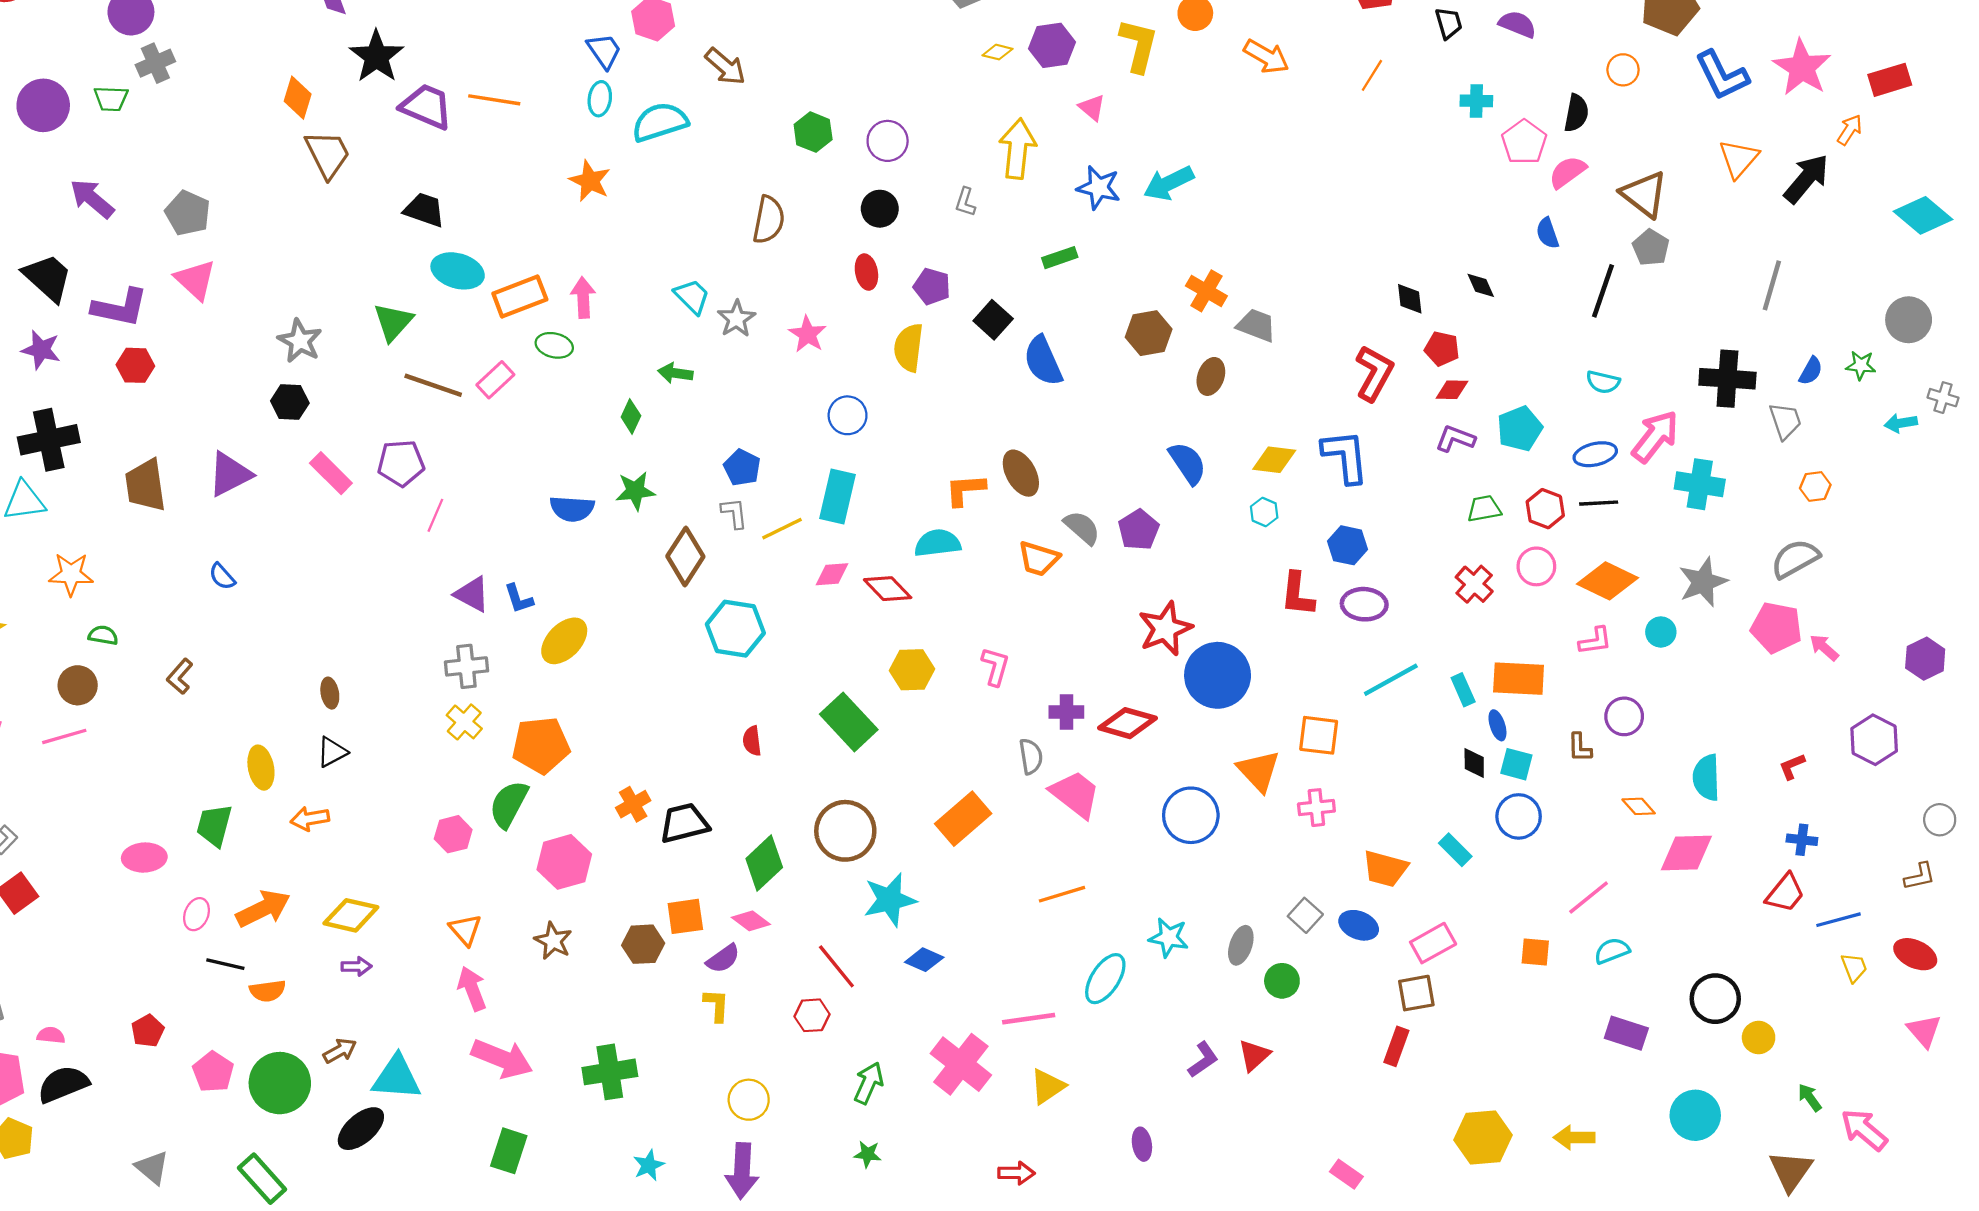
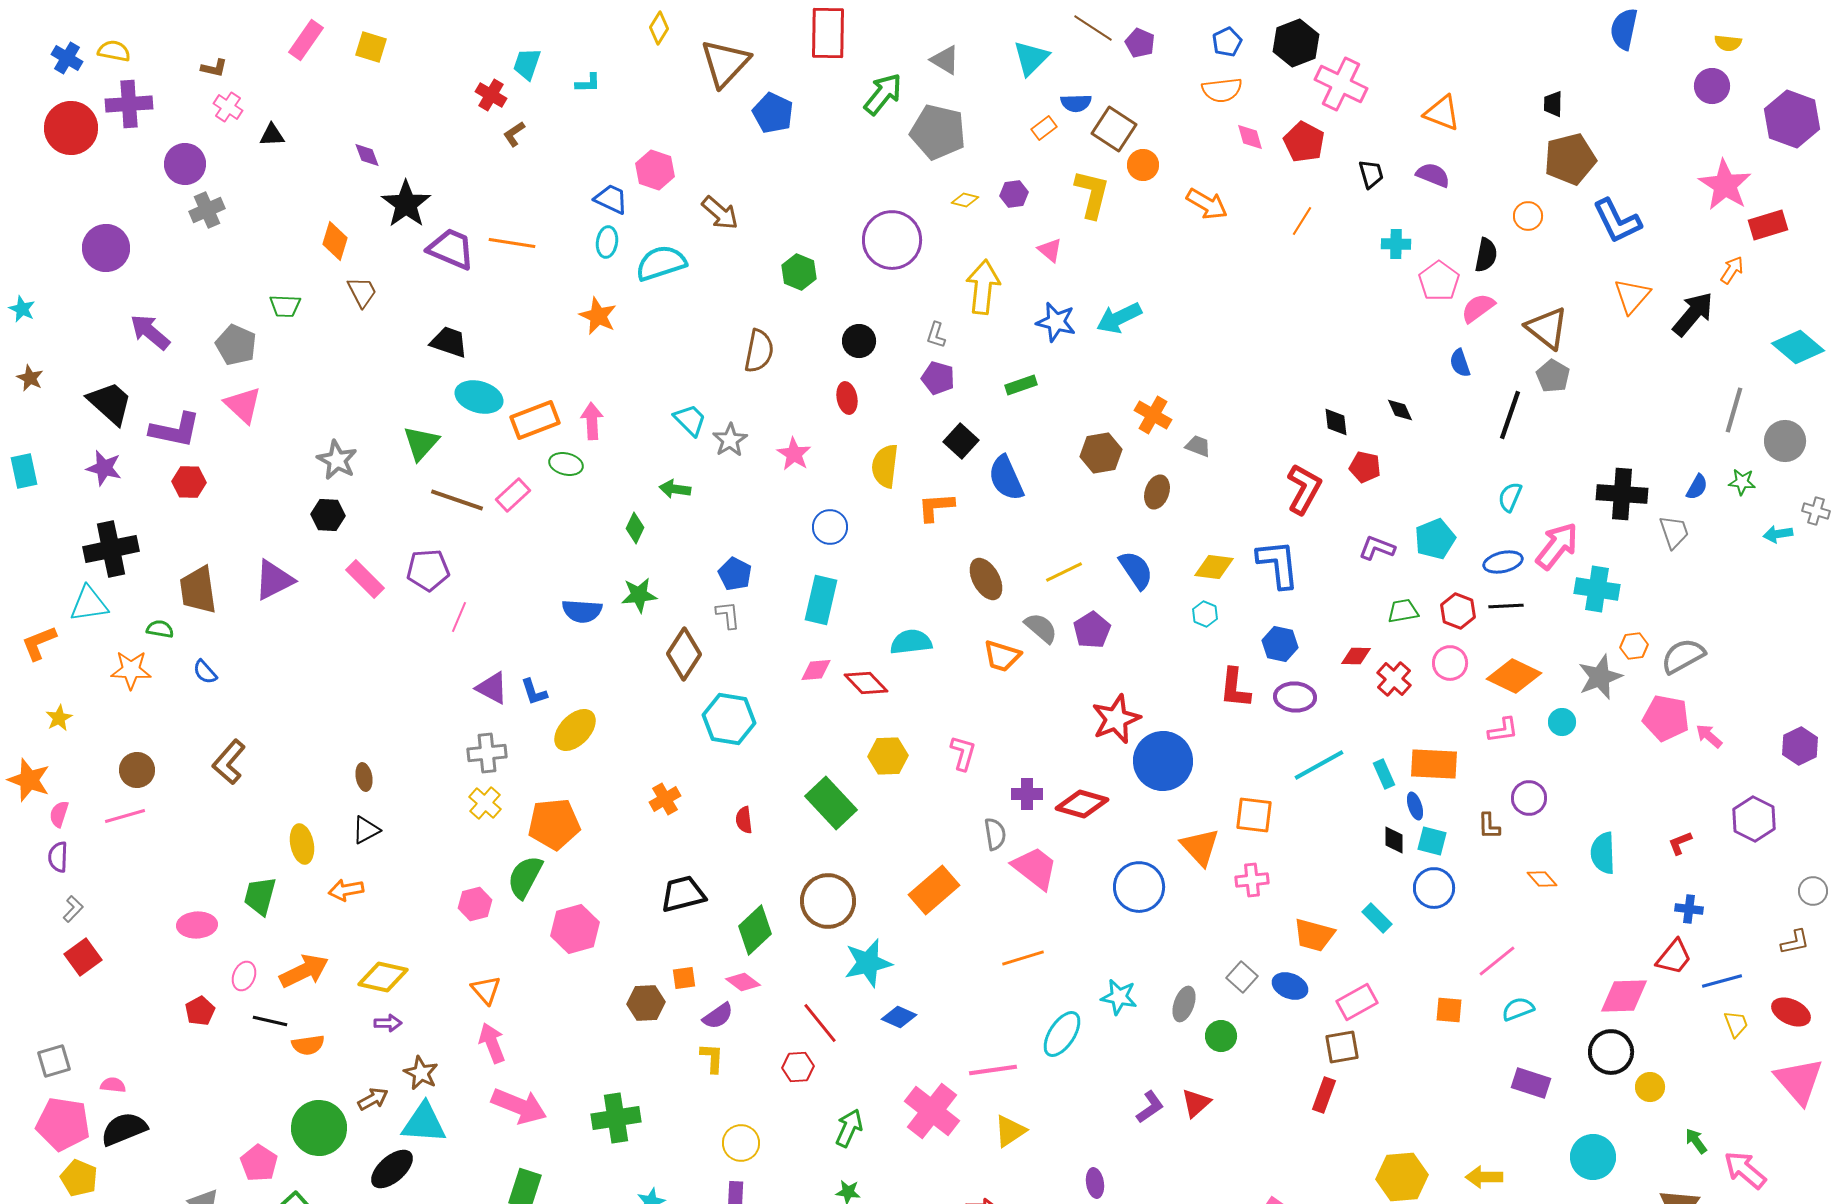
purple hexagon: (1052, 45) -> (1014, 194), size x0.7
blue trapezoid: (604, 51) -> (611, 199), turned -30
pink star: (1802, 68) -> (1725, 185), moved
green trapezoid: (111, 99) -> (285, 306), moved
purple circle: (888, 141) -> (892, 240), moved, size x1.6
brown trapezoid: (328, 154) -> (362, 292), size x0.7
gray line: (1772, 285) -> (1734, 410), moved
purple pentagon: (932, 286) -> (938, 378), moved
gray trapezoid: (1256, 325) -> (1198, 446), size x0.7
cyan semicircle: (1603, 382) -> (1510, 497), turned 100
red diamond: (1452, 390) -> (1356, 656), moved
orange hexagon: (1815, 486) -> (1634, 646), moved
orange L-shape: (965, 490) -> (936, 507), moved
yellow line: (782, 529) -> (1064, 572), moved
blue semicircle: (222, 576) -> (205, 672), moved
green semicircle: (103, 635) -> (160, 629), moved
brown L-shape: (180, 676) -> (229, 762), size x1.4
orange cross: (633, 804) -> (665, 799), moved
pink diamond: (1686, 853) -> (1624, 996), moved
orange square: (685, 916) -> (684, 978), size x0.7
brown star: (553, 941) -> (421, 1073), moved
red pentagon: (148, 1031) -> (200, 1011), moved
pink triangle: (1924, 1031) -> (1799, 1081), size x1.6
pink pentagon: (213, 1072) -> (259, 1163), moved

